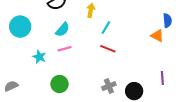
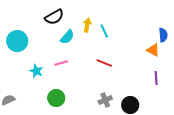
cyan line: (106, 28) -> (104, 31), moved, turned -56
cyan semicircle: (63, 30) -> (67, 37), moved
purple line: (162, 78) -> (156, 78), moved

